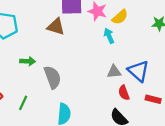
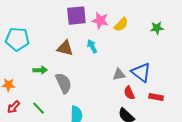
brown triangle: (56, 27) -> (65, 48), moved
cyan arrow: (109, 36) -> (92, 46), moved
green line: (23, 103) -> (39, 108), turned -64

